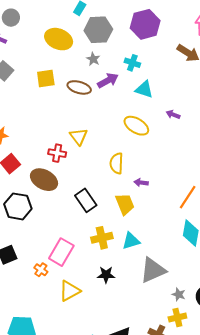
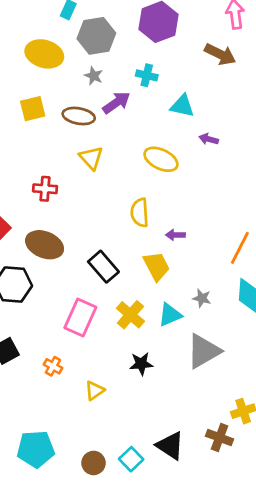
cyan triangle: (144, 89) -> (182, 106), moved
yellow triangle: (79, 136) -> (91, 158), moved
red cross: (57, 153) -> (45, 189), moved
yellow cross: (102, 238) -> (130, 315), turned -30
pink rectangle: (61, 252) -> (80, 318), moved
yellow triangle: (70, 291) -> (94, 391), size x0.7
gray star: (179, 294) -> (202, 298), moved

